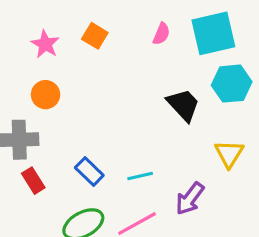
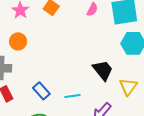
black trapezoid: (183, 105) -> (103, 70), moved

